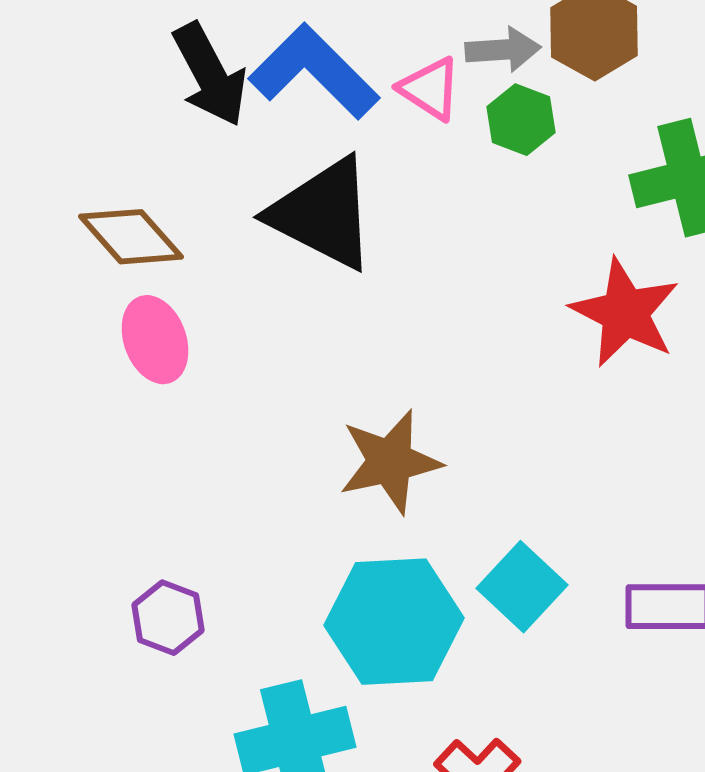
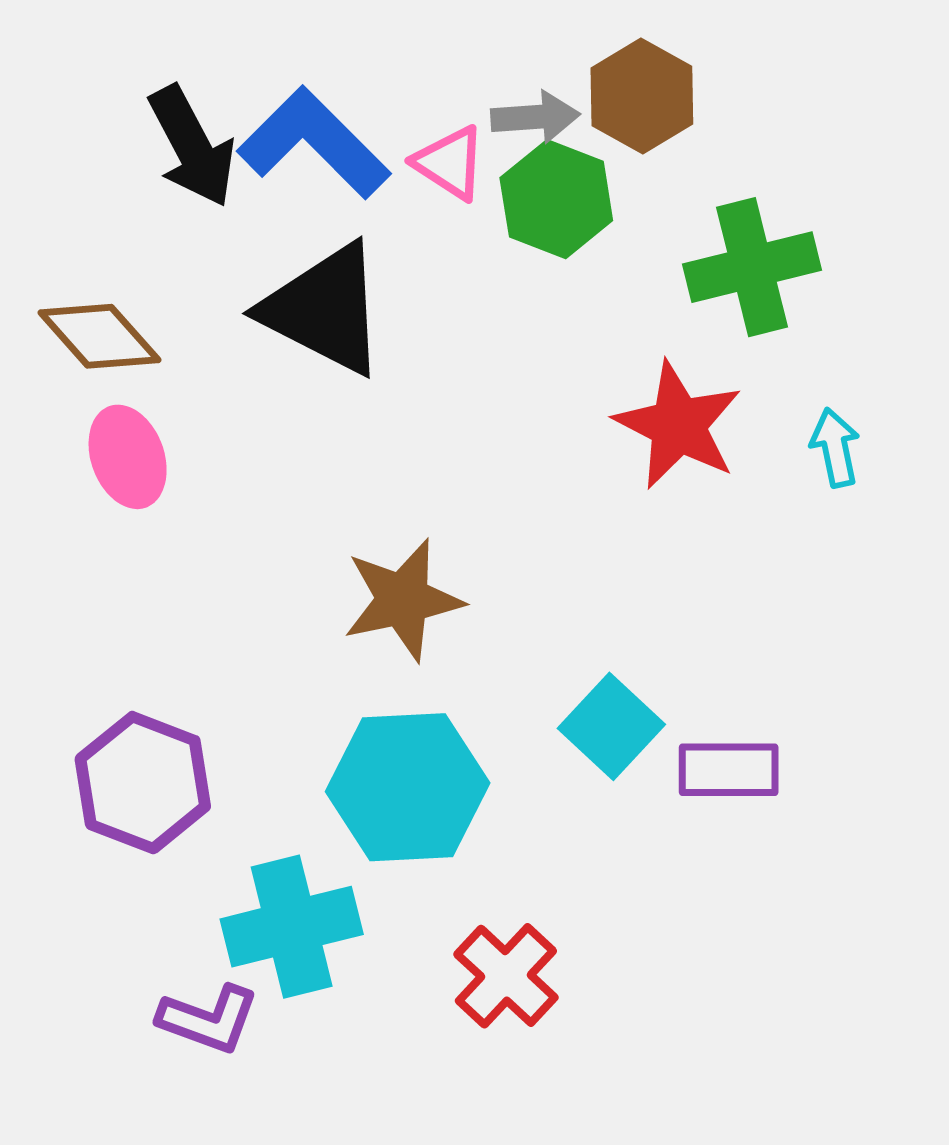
green hexagon: (521, 120) -> (556, 199), size x1.4
cyan square: (522, 587) -> (611, 726), moved
purple hexagon: (168, 618) -> (143, 783), size x1.6

